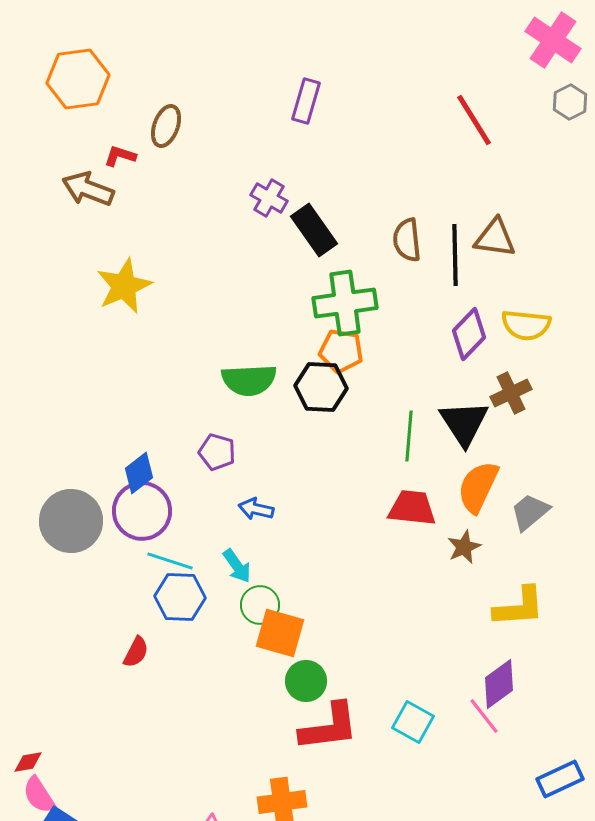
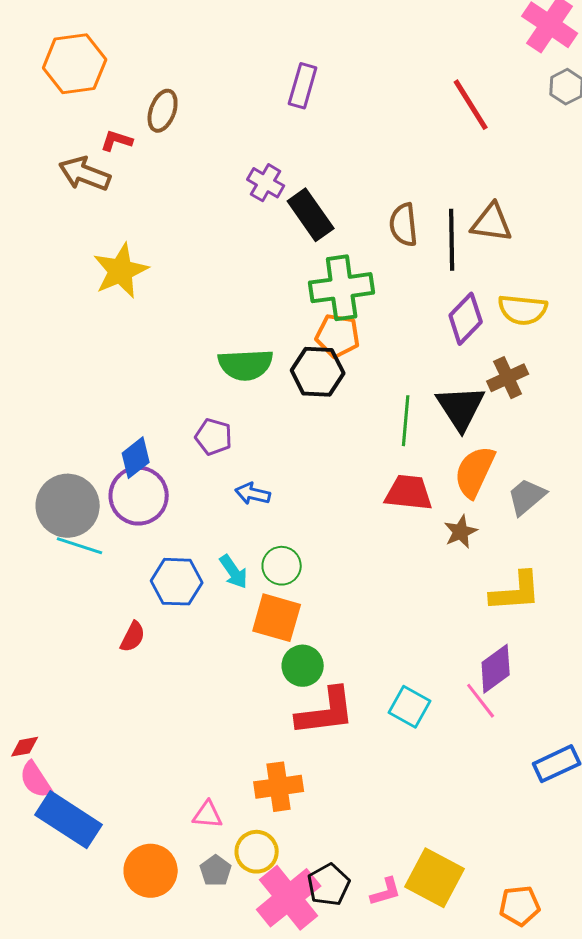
cyan line: (170, 561) -> (80, 546), moved
cyan arrow: (237, 566) -> (234, 572), moved
green circle: (260, 605) -> (282, 566), moved

